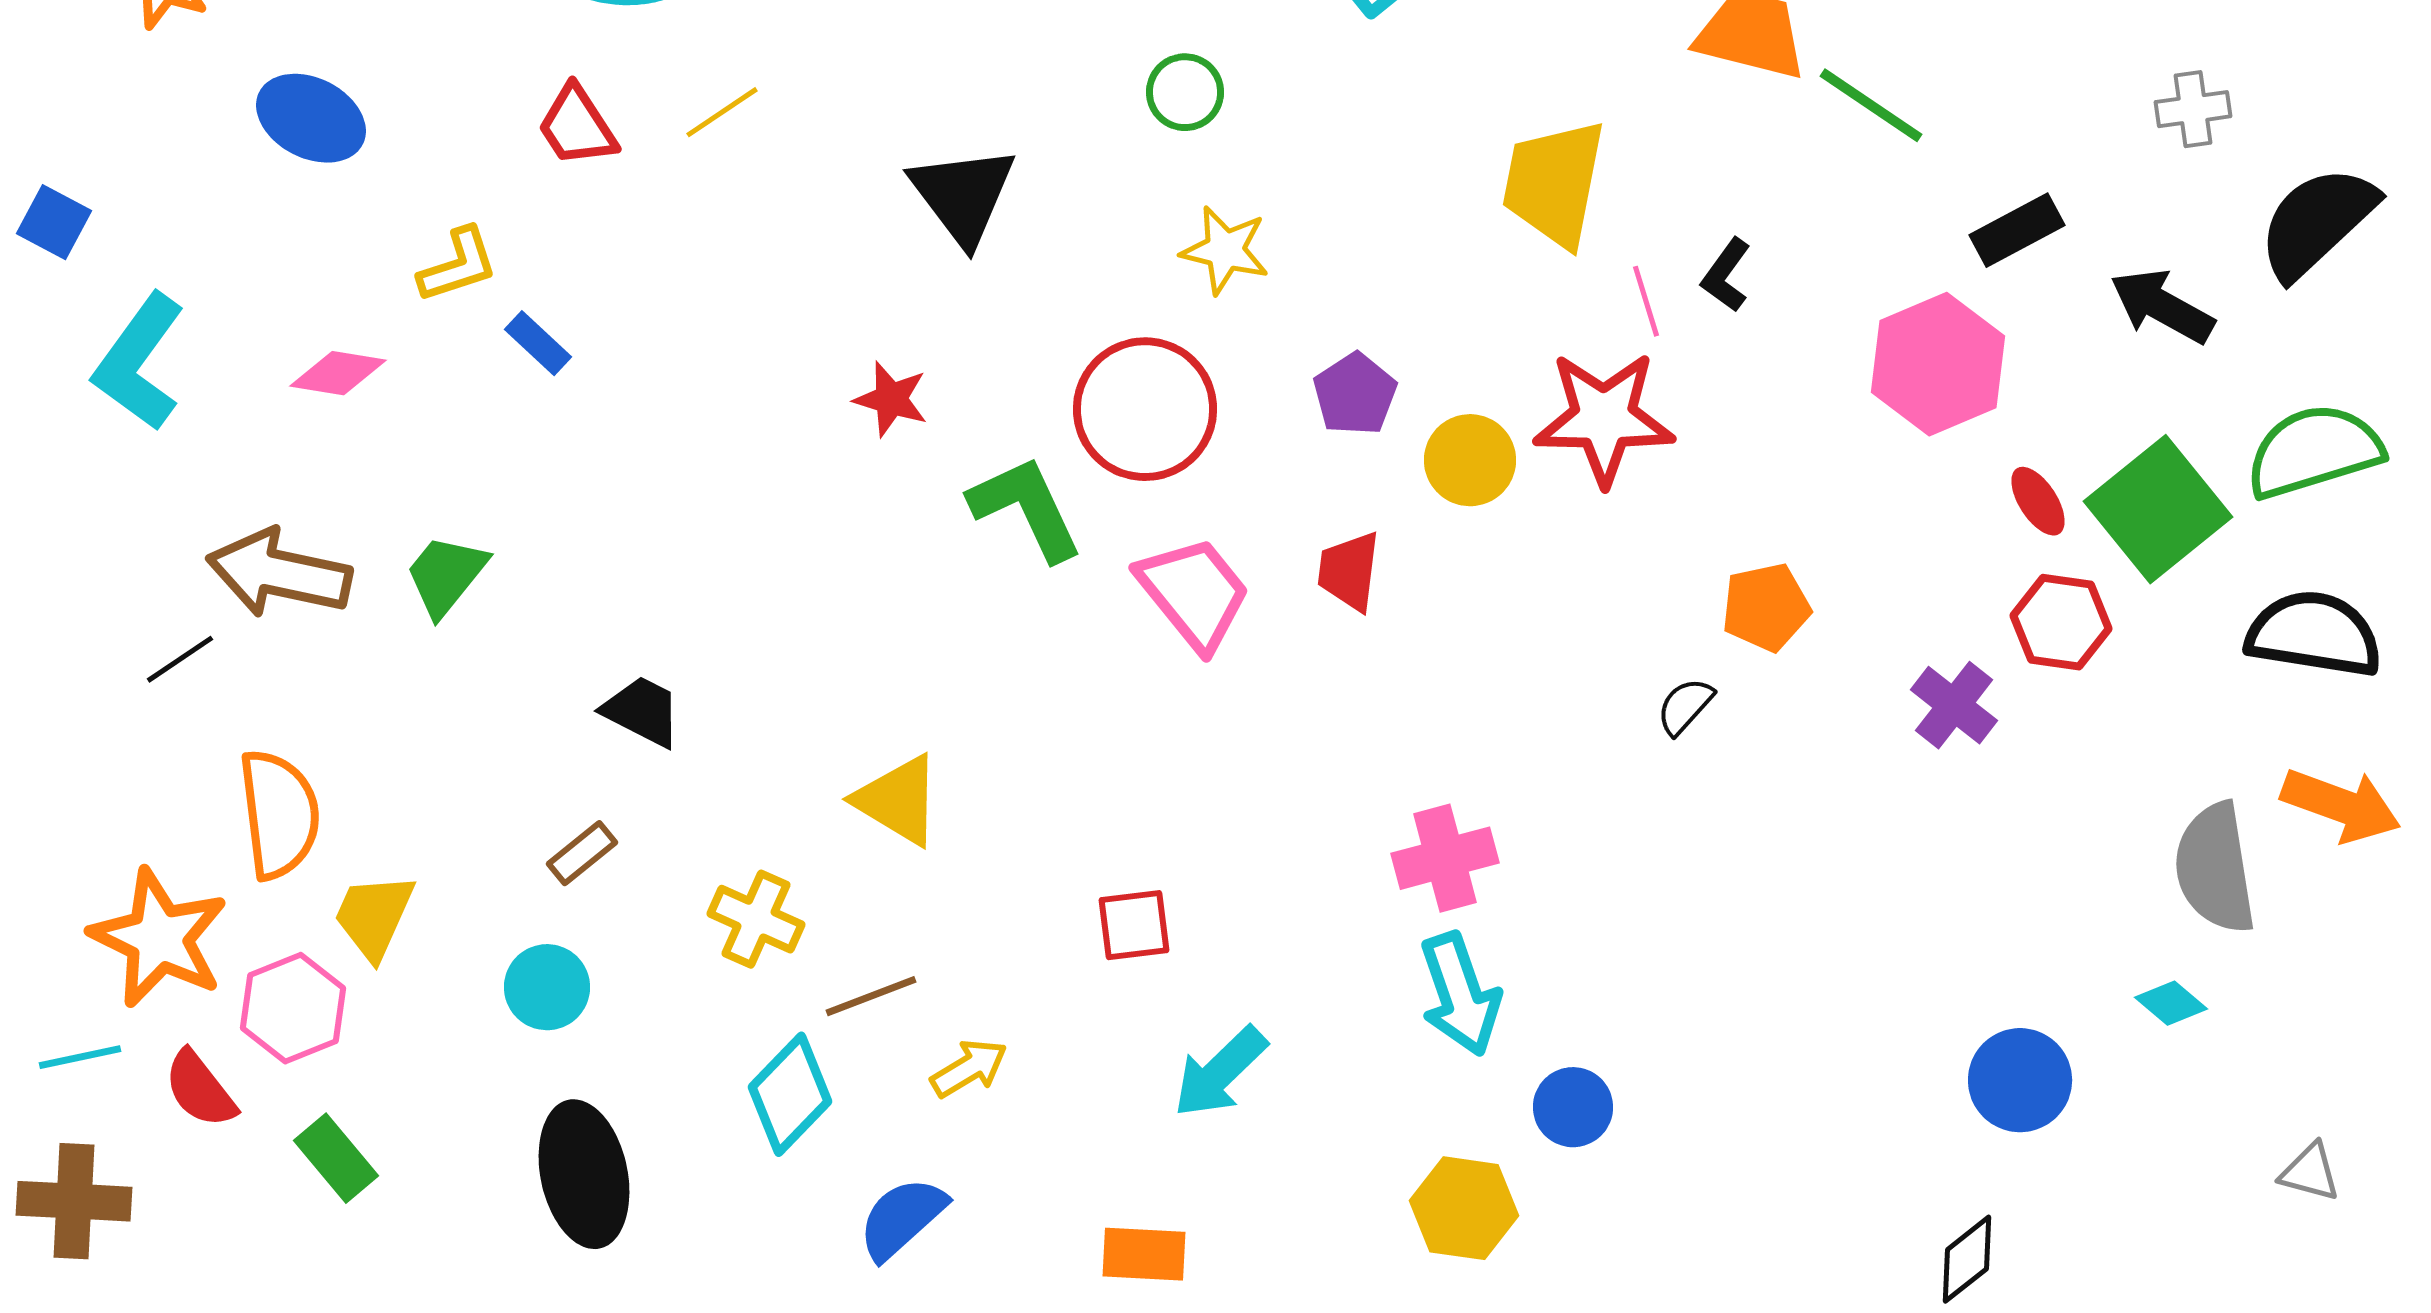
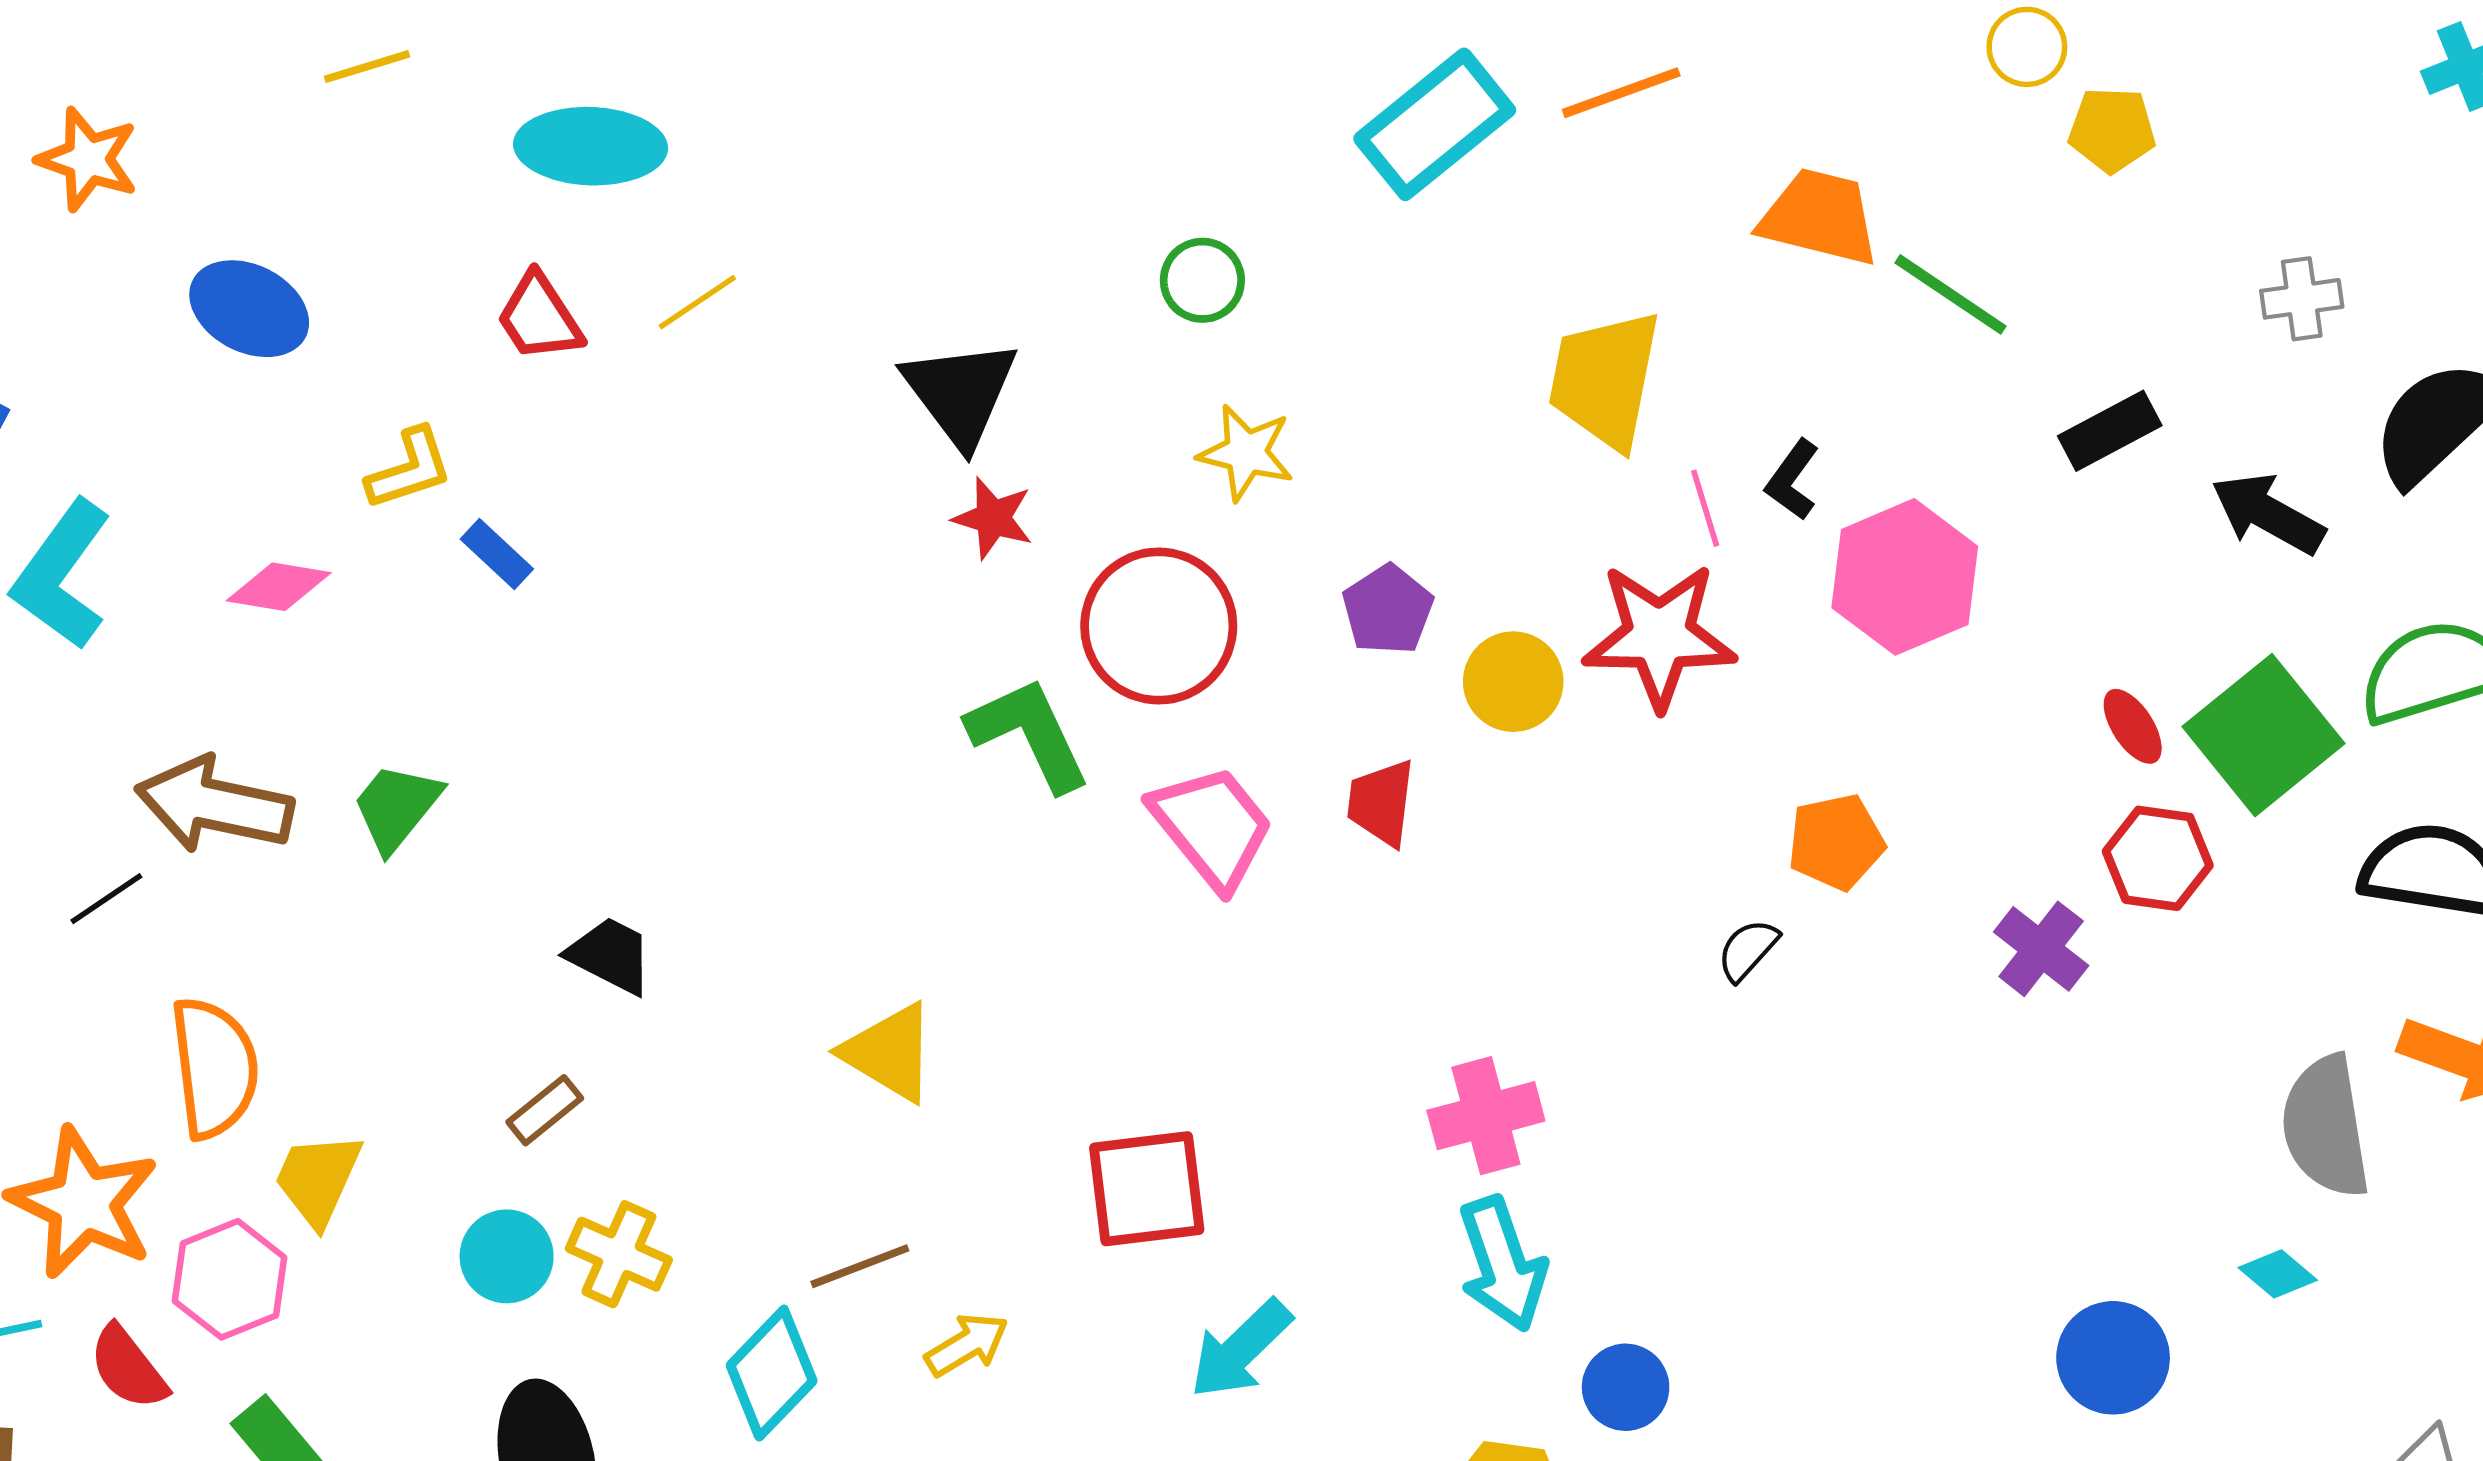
pink hexagon: (1938, 364) -> (1905, 577), moved
red star: (891, 399) -> (993, 518), moved
yellow cross: (756, 919) -> (619, 1254), moved
red square: (1134, 925) -> (1147, 1189), size x1.5

